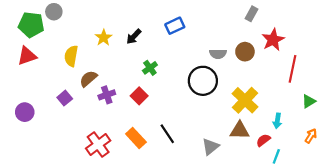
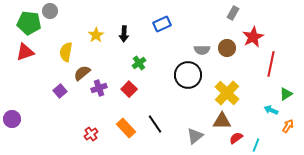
black arrow: (134, 37) -> (124, 34), turned -42
purple circle: (25, 112) -> (12, 119), moved
cyan arrow: (277, 121) -> (271, 110), moved, turned 104
red semicircle: (263, 140) -> (236, 138), moved
red cross: (98, 145) -> (91, 134), size x0.6

